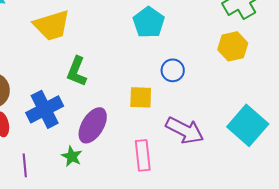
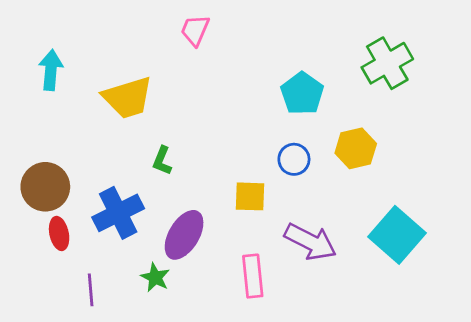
cyan pentagon: (149, 22) -> (302, 93), moved
yellow hexagon: (233, 46) -> (356, 148), moved
green L-shape: (77, 71) -> (162, 161), size x0.7

